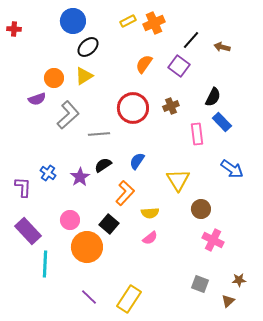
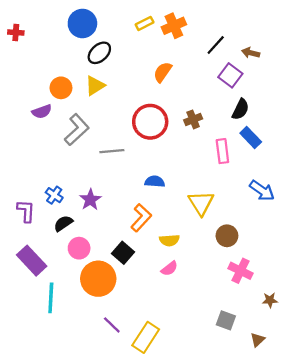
purple square: (179, 66) -> (230, 75), moved
blue semicircle: (137, 161) -> (155, 182), turned 60
black semicircle: (103, 165) -> (63, 223), moved
brown star: (239, 280) -> (270, 300), moved
purple line: (89, 297) -> (112, 325), moved

